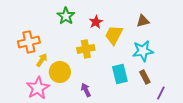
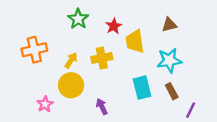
yellow trapezoid: (114, 35) -> (135, 41), turned -35
yellow arrow: (42, 60) -> (71, 60), moved
pink star: (38, 88) -> (45, 104), size x0.6

